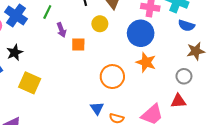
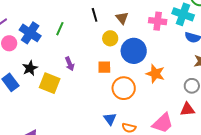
purple arrow: (61, 30) -> (70, 64), moved
blue circle: (141, 33) -> (134, 51), moved
orange square: (78, 44) -> (104, 67), moved
yellow square: (30, 83) -> (50, 83), moved

